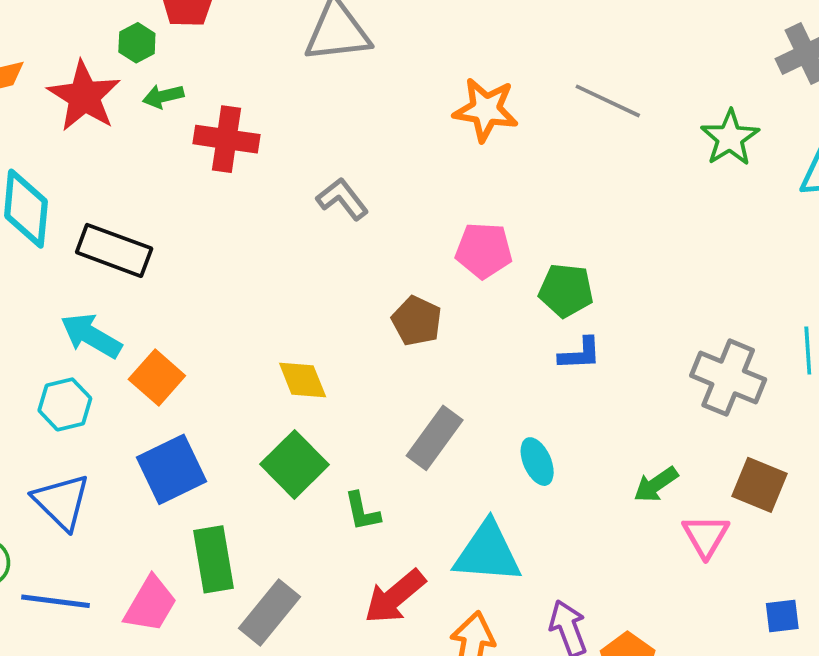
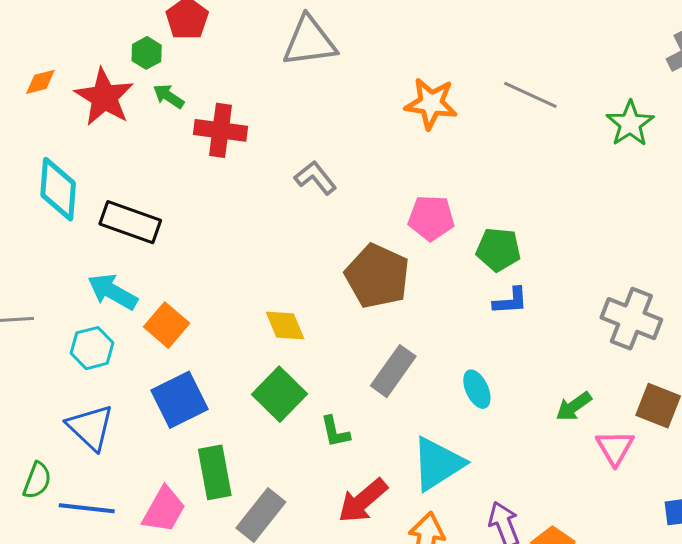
green arrow: (163, 96) -> (169, 96), turned 48
brown pentagon: (417, 321) -> (377, 276), size x1.6
cyan triangle: (488, 553) -> (438, 464), turned -36

